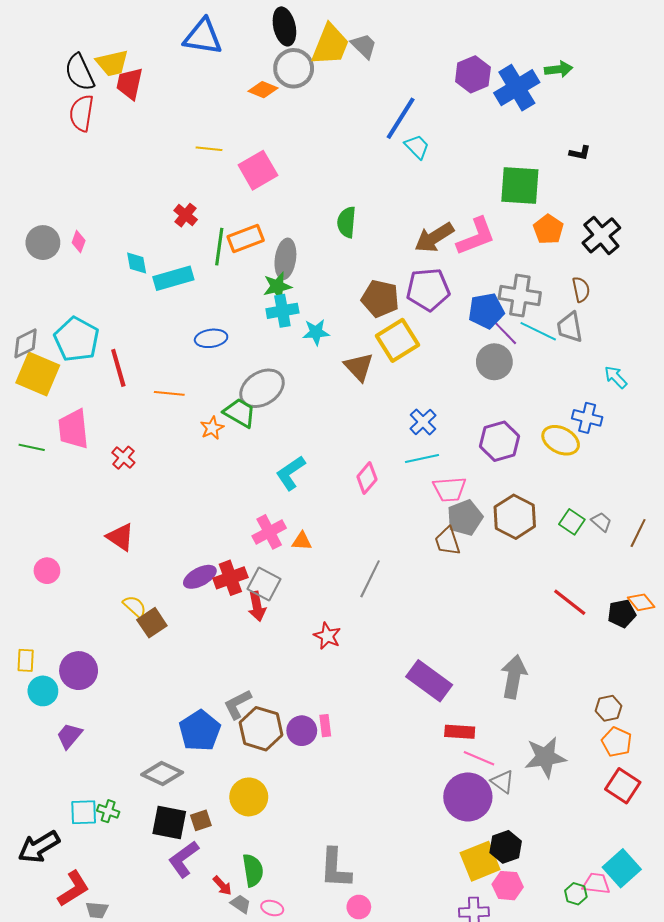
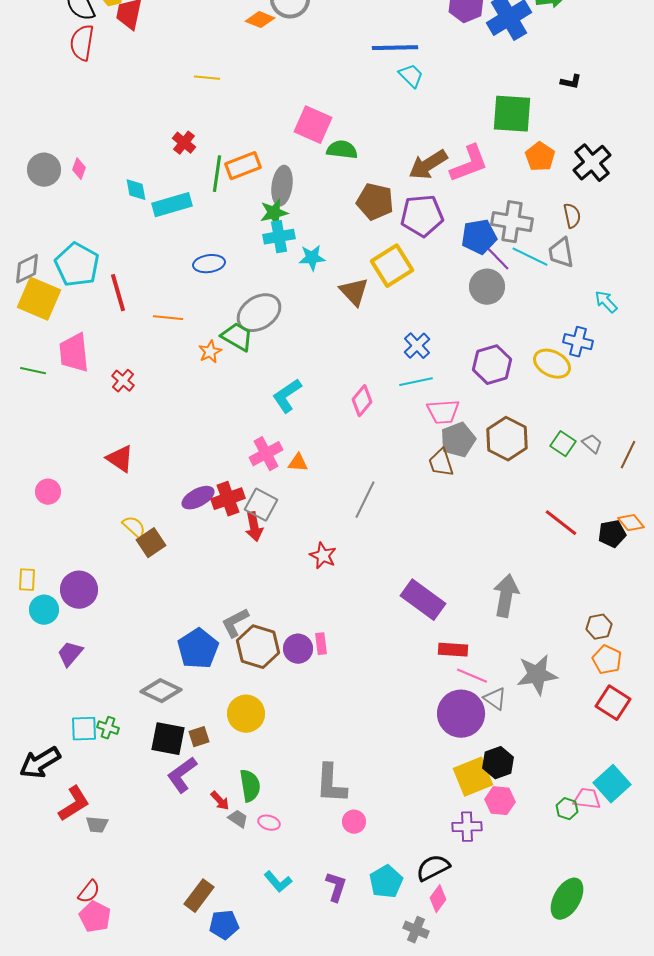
blue line: (401, 118) -> (395, 48), turned 57
pink square: (258, 170) -> (313, 125), moved, turned -36
green semicircle: (347, 222) -> (342, 150), turned 92
brown pentagon: (380, 299) -> (375, 202), moved

